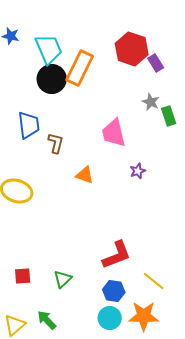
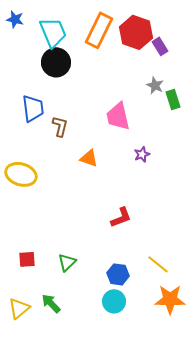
orange rectangle: (80, 68) -> (99, 30), moved
red L-shape: (117, 255) -> (121, 217), moved, size x0.7
orange star: (144, 316) -> (170, 299), moved

